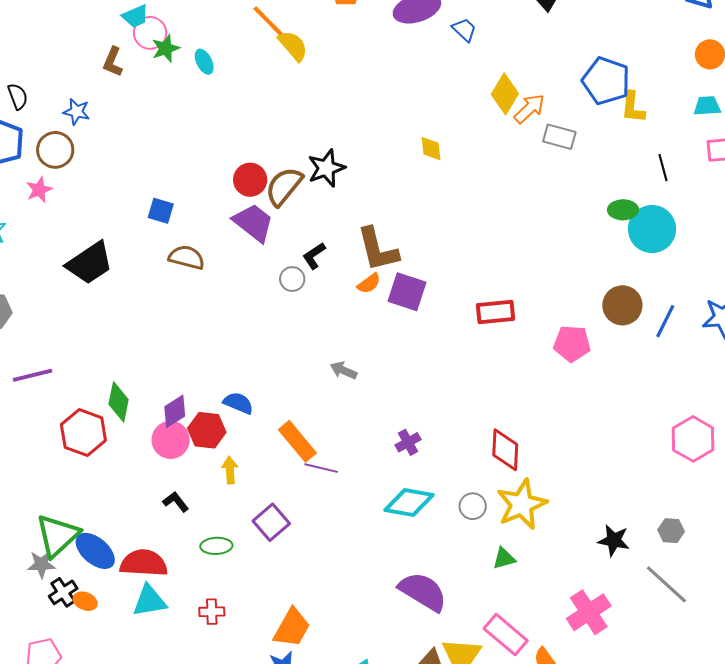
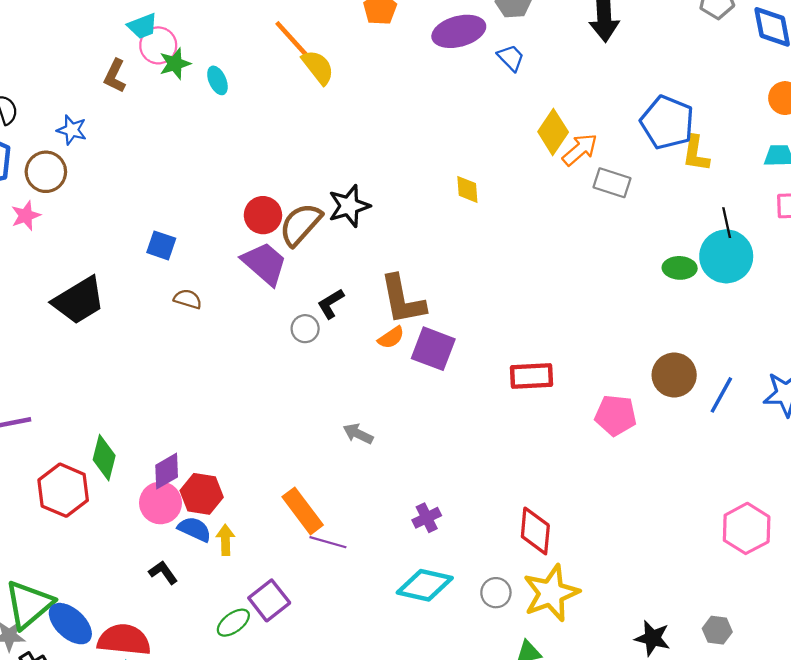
cyan circle: (652, 229) -> (726, 256), moved
brown semicircle: (187, 257) -> (188, 299), size x0.7
blue semicircle: (238, 403) -> (195, 529), moved
green ellipse: (216, 546) -> (233, 623), moved, turned -36

